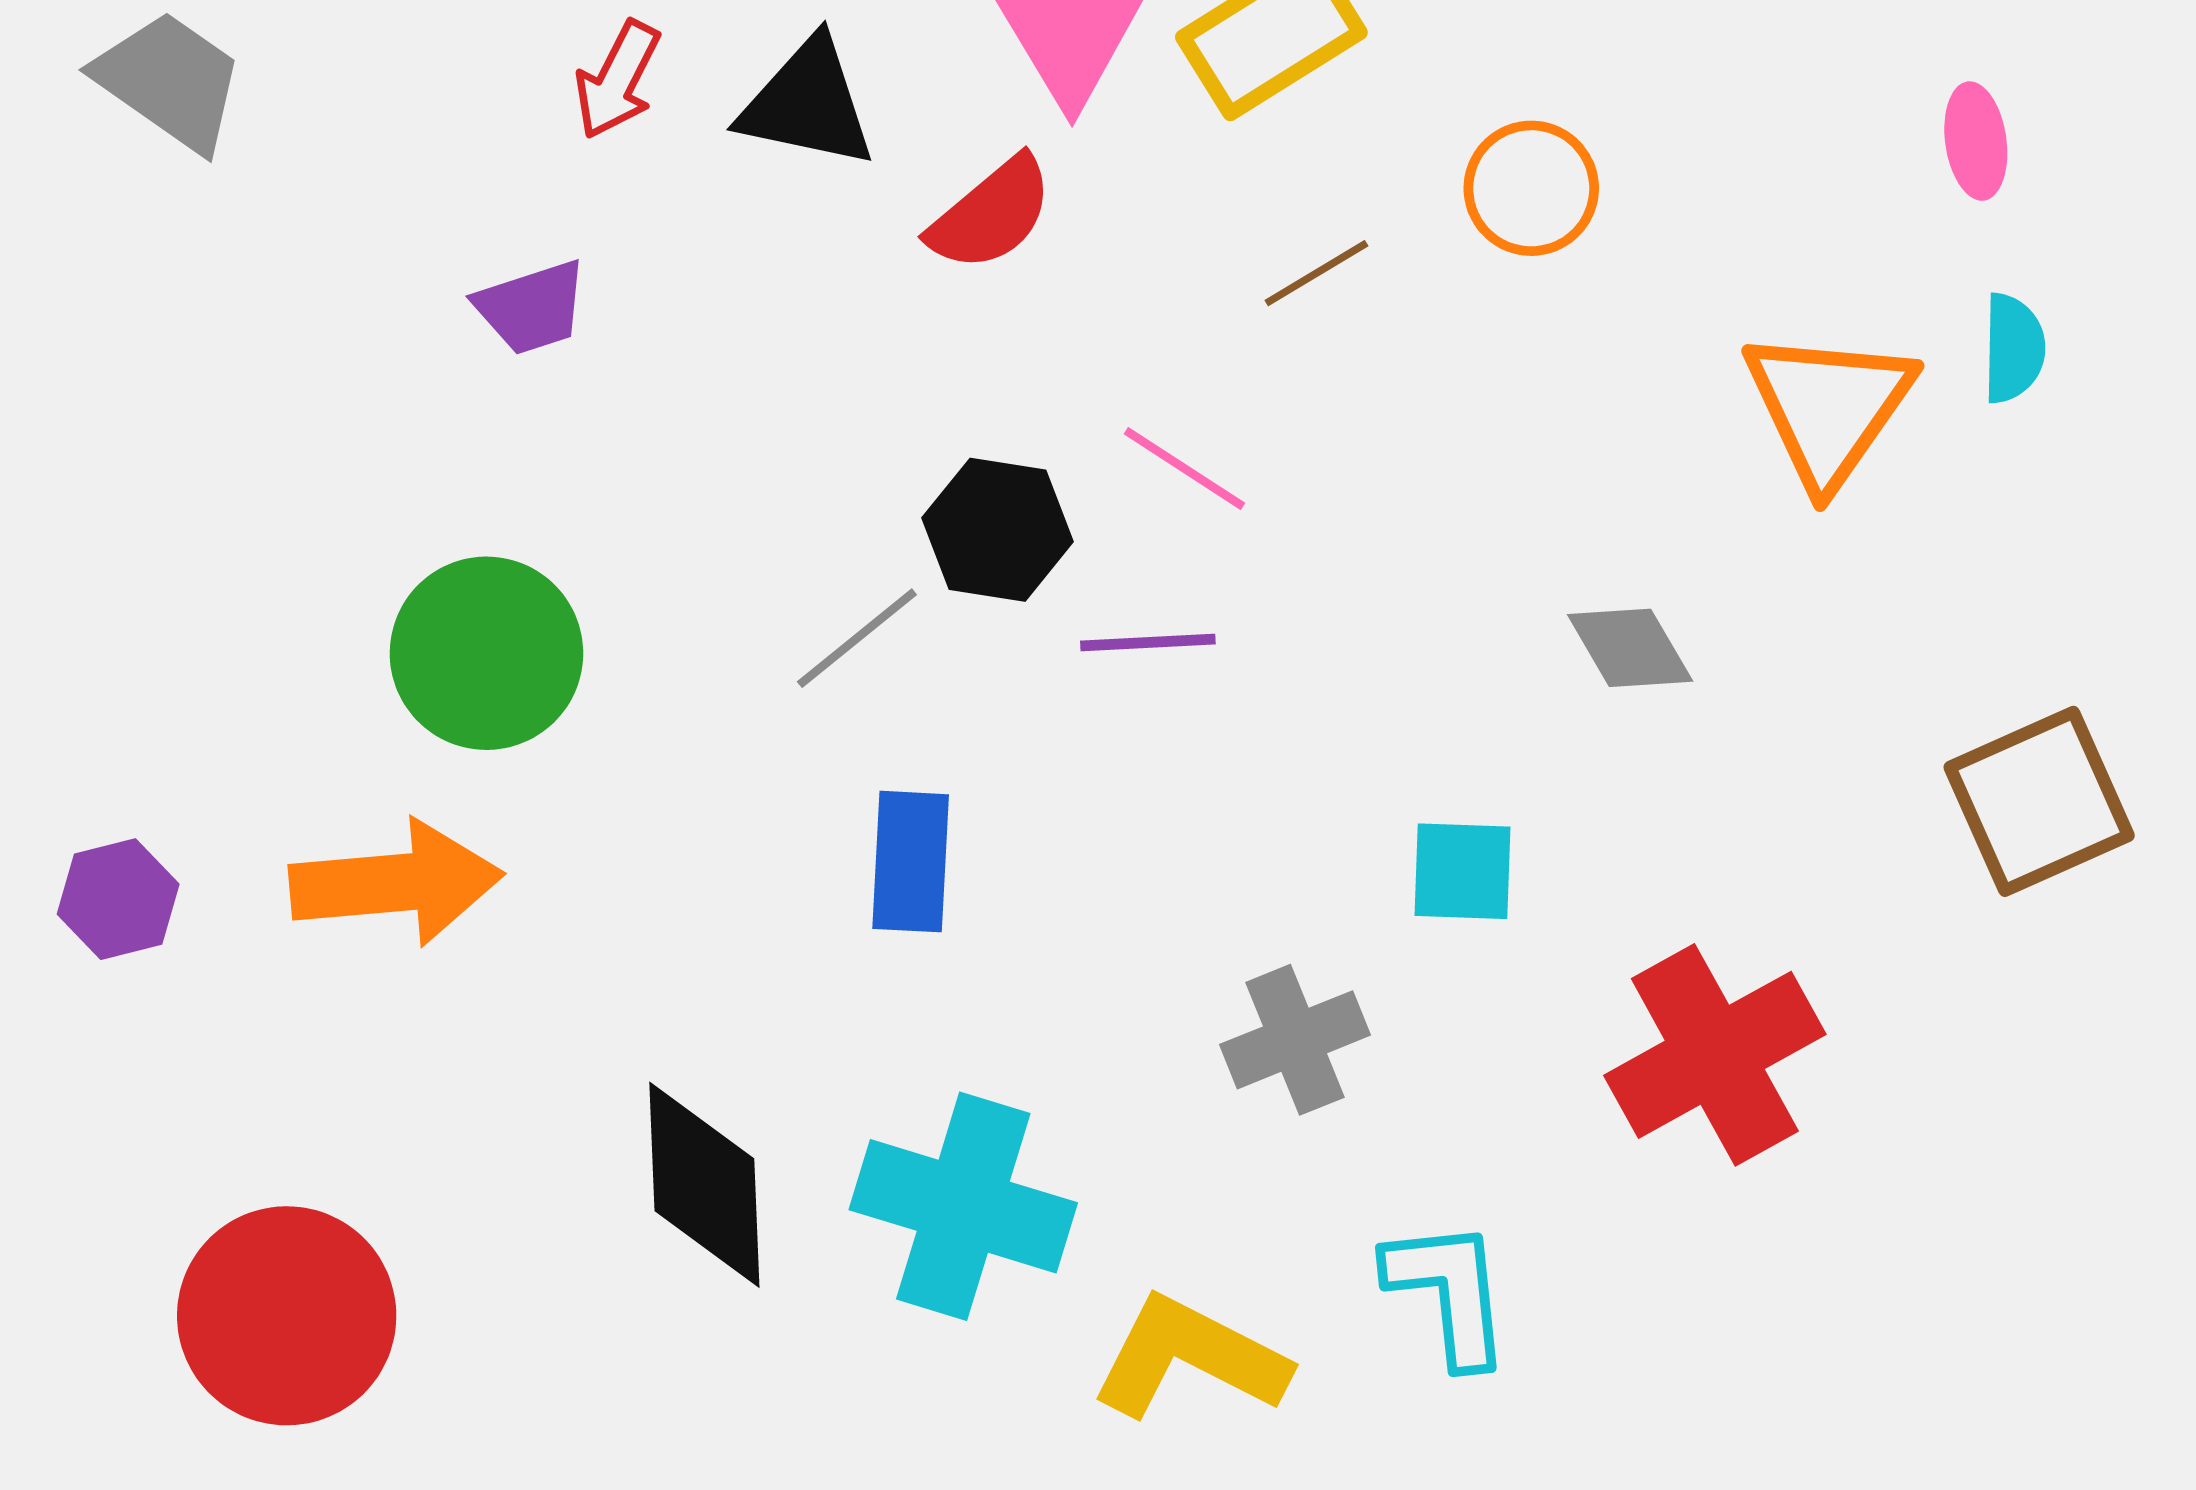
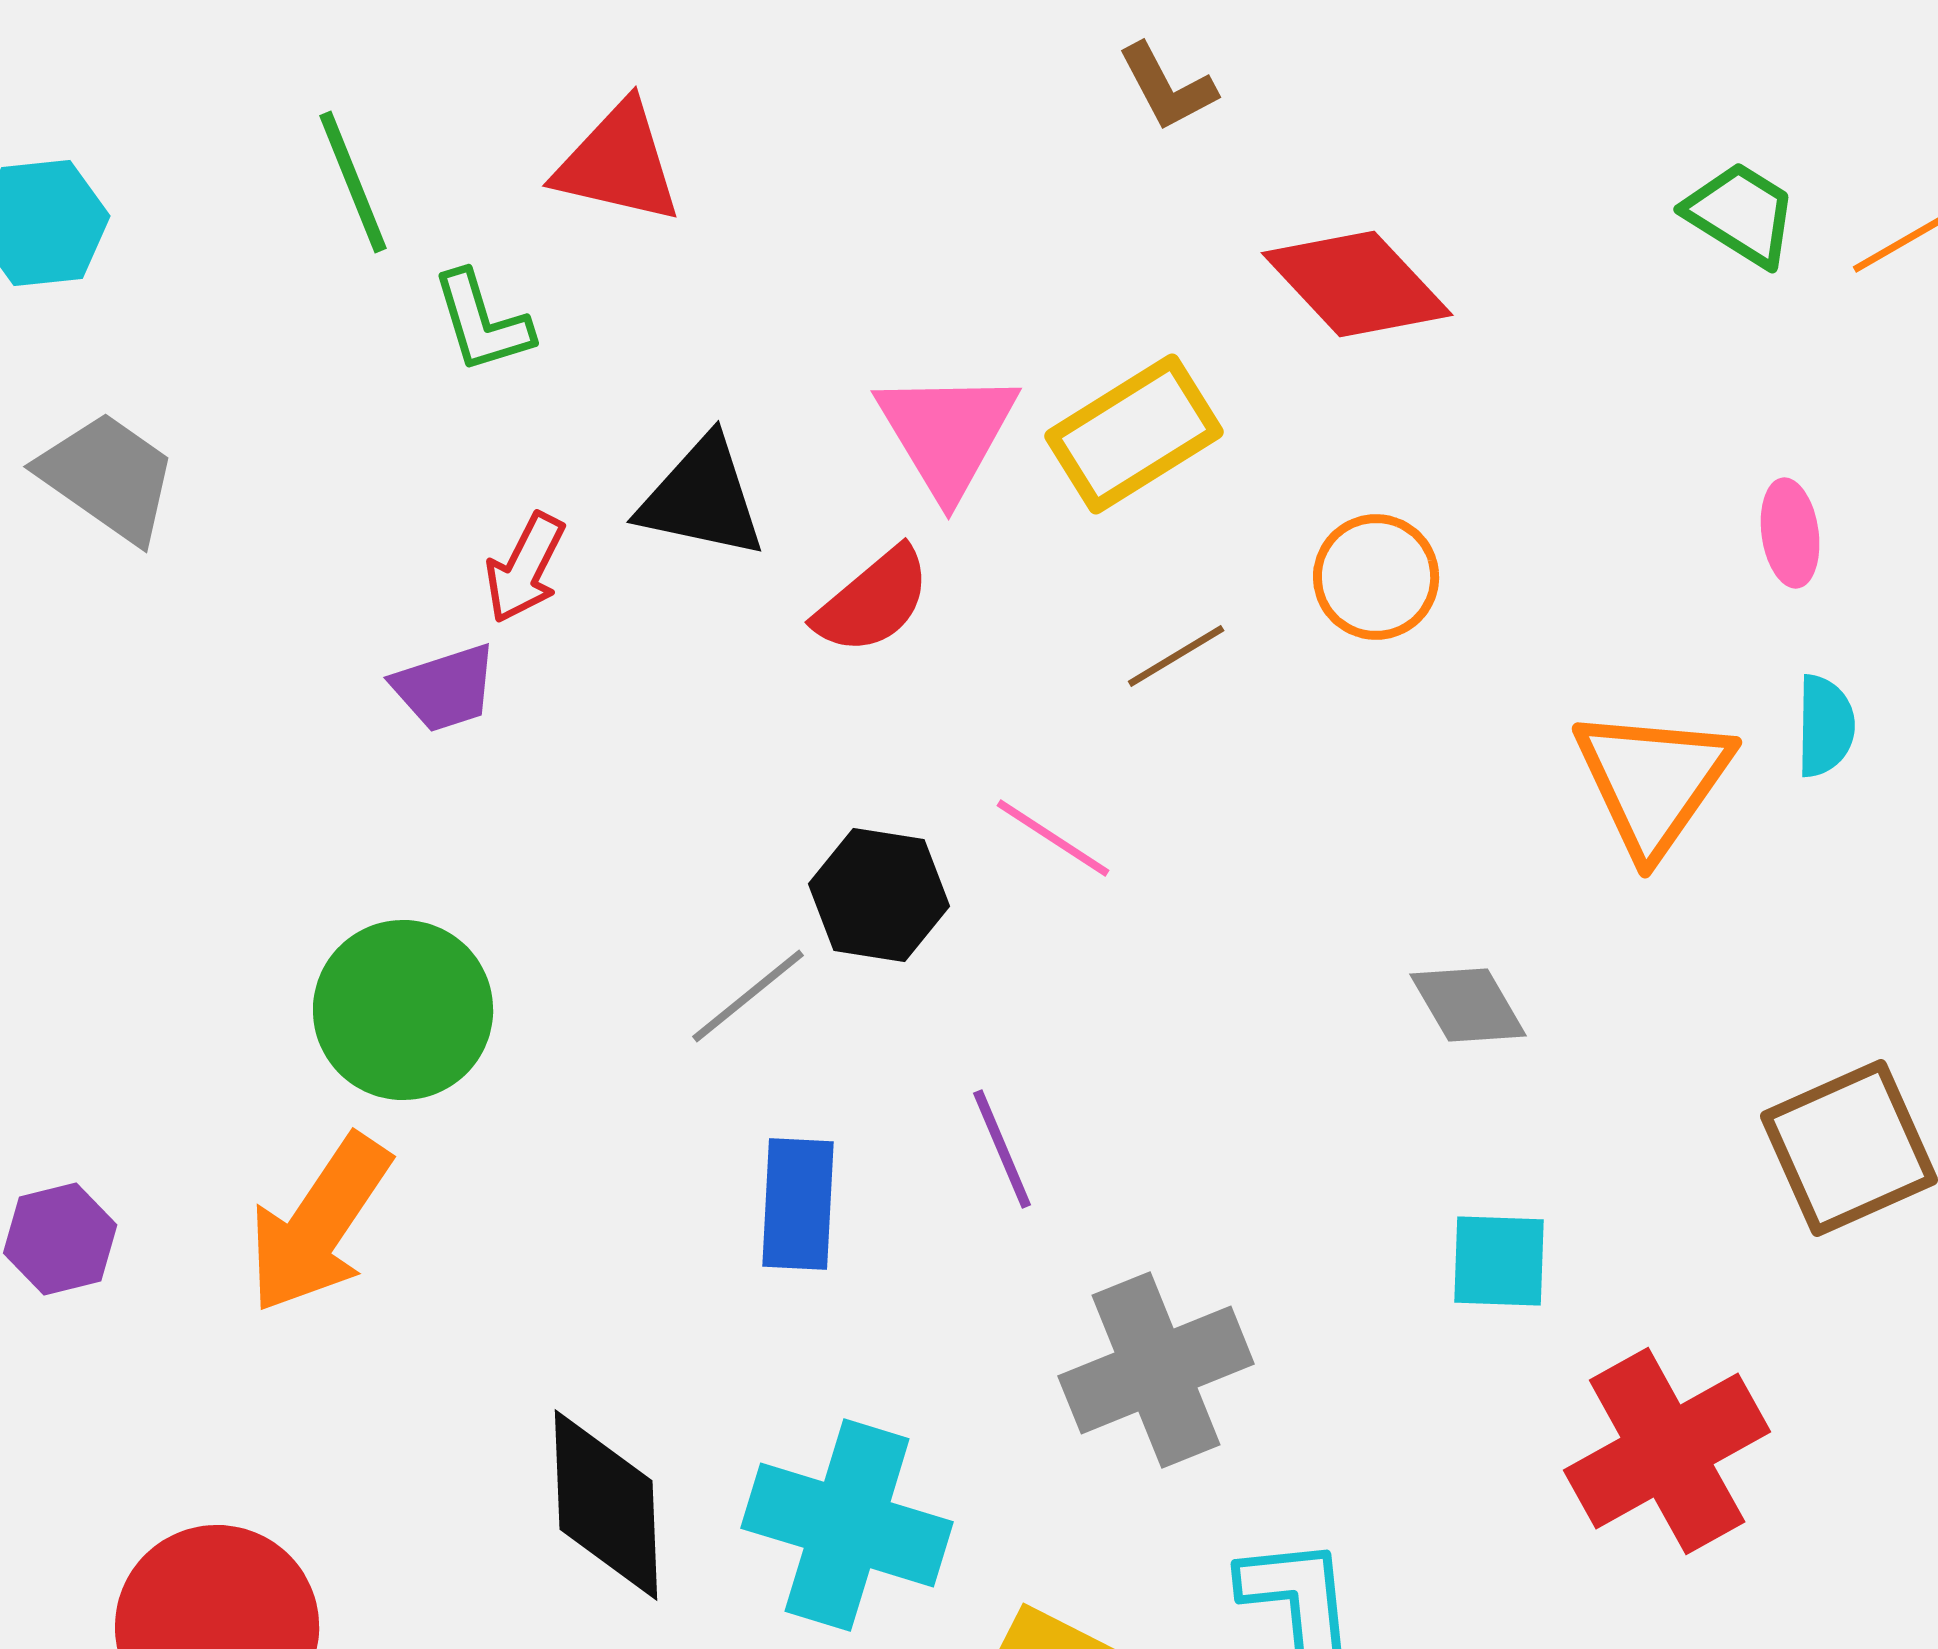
red arrow: (617, 80) -> (525, 568), moved
purple line: (1148, 643) -> (1002, 1149), moved, turned 70
cyan square: (1463, 871) -> (1499, 1261), moved
orange arrow: (396, 883) -> (319, 1224), turned 129
gray cross: (1295, 1040) -> (1156, 1370), size x1.4
red cross: (1715, 1055) -> (1667, 1451), moved

